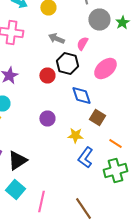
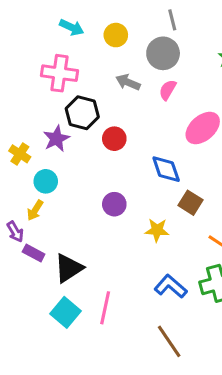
gray circle: (99, 20) -> (163, 53), moved
black hexagon: (67, 64) -> (82, 113), moved
blue L-shape: (85, 158) -> (171, 286), moved, turned 95
pink line: (41, 202) -> (105, 308), moved

